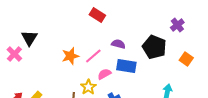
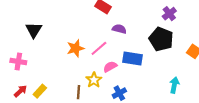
purple cross: (177, 25) -> (169, 14), moved
purple semicircle: (118, 44) -> (119, 29), moved
pink cross: (14, 54) -> (18, 62), moved, turned -35

